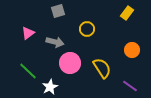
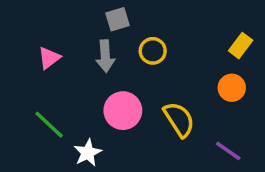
gray square: (58, 11) -> (118, 19), moved
yellow rectangle: (127, 13) -> (241, 46), moved
gray arrow: (55, 42) -> (105, 56), moved, turned 72

